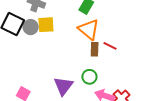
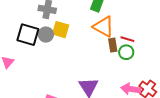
yellow square: (46, 25) -> (61, 30), turned 30
green circle: (89, 77) -> (126, 52), moved

